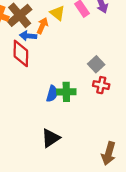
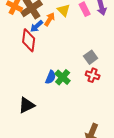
blue arrow: (28, 36) -> (37, 26), turned -56
green cross: (66, 92) -> (63, 77), turned 35
black triangle: (51, 138) -> (27, 105), moved

